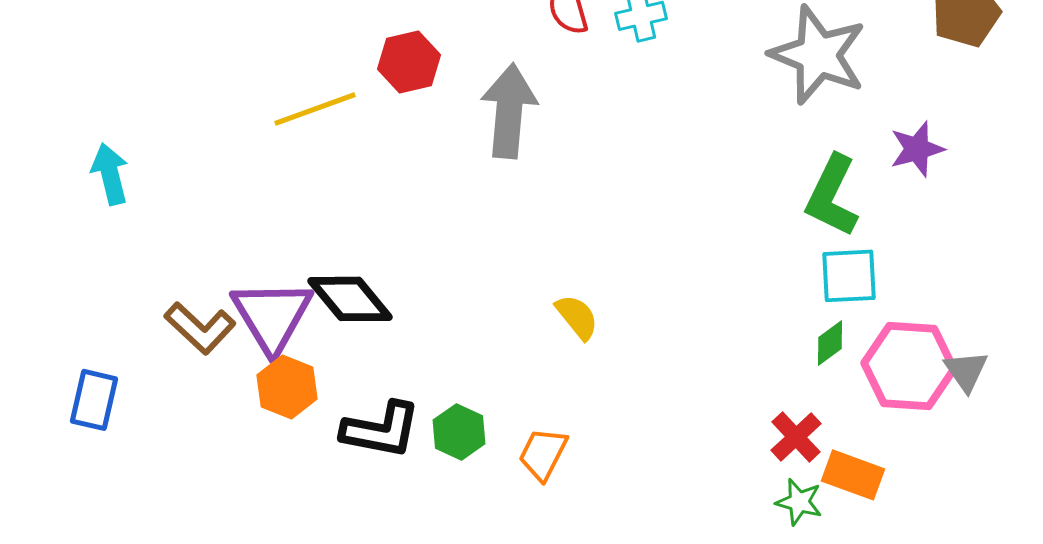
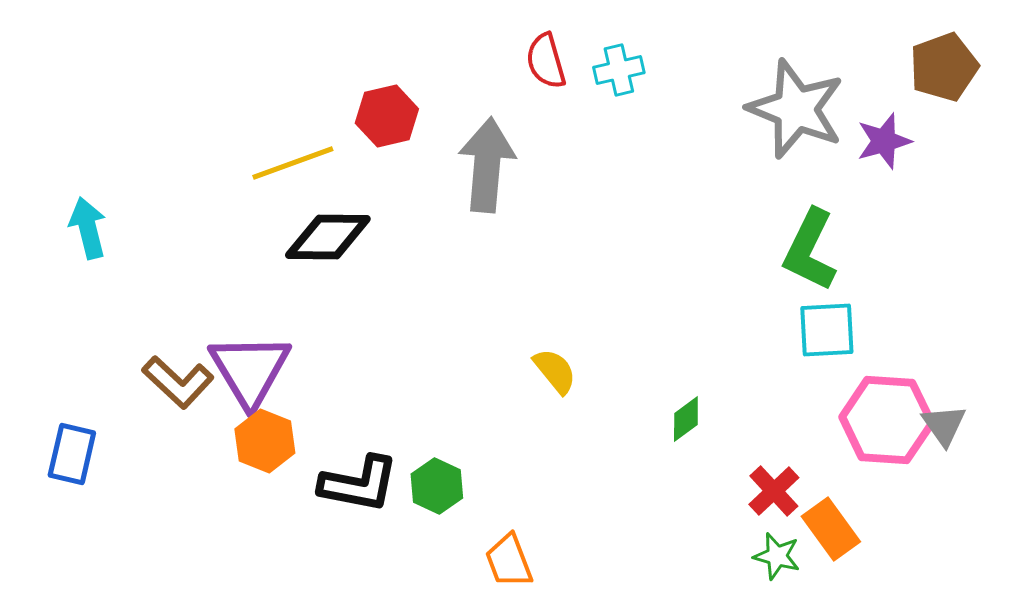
purple star: (917, 149) -> (884, 141), moved
black diamond: (350, 299) -> (328, 237), moved, turned -50
green diamond: (830, 343) -> (686, 419), moved
orange trapezoid: (543, 454) -> (509, 561), moved, turned -48
orange rectangle: (853, 475) -> (831, 529), turned 34

